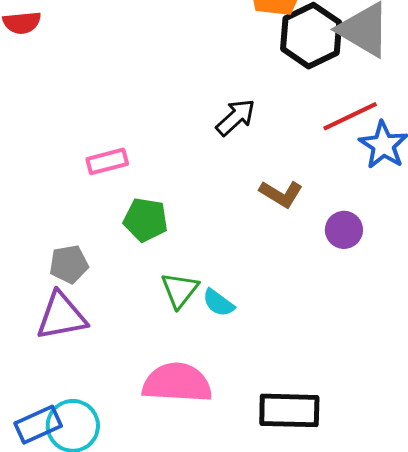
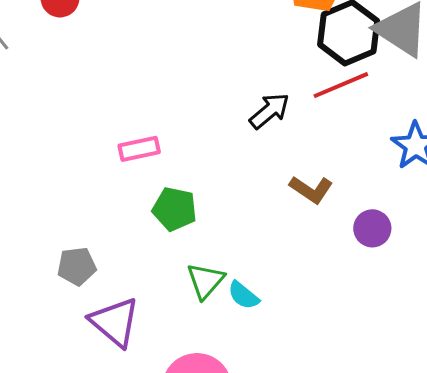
red line: (350, 116) -> (341, 85), moved
gray pentagon: (69, 264) -> (77, 266), moved
purple triangle: (61, 316) -> (115, 322), moved, turned 48

